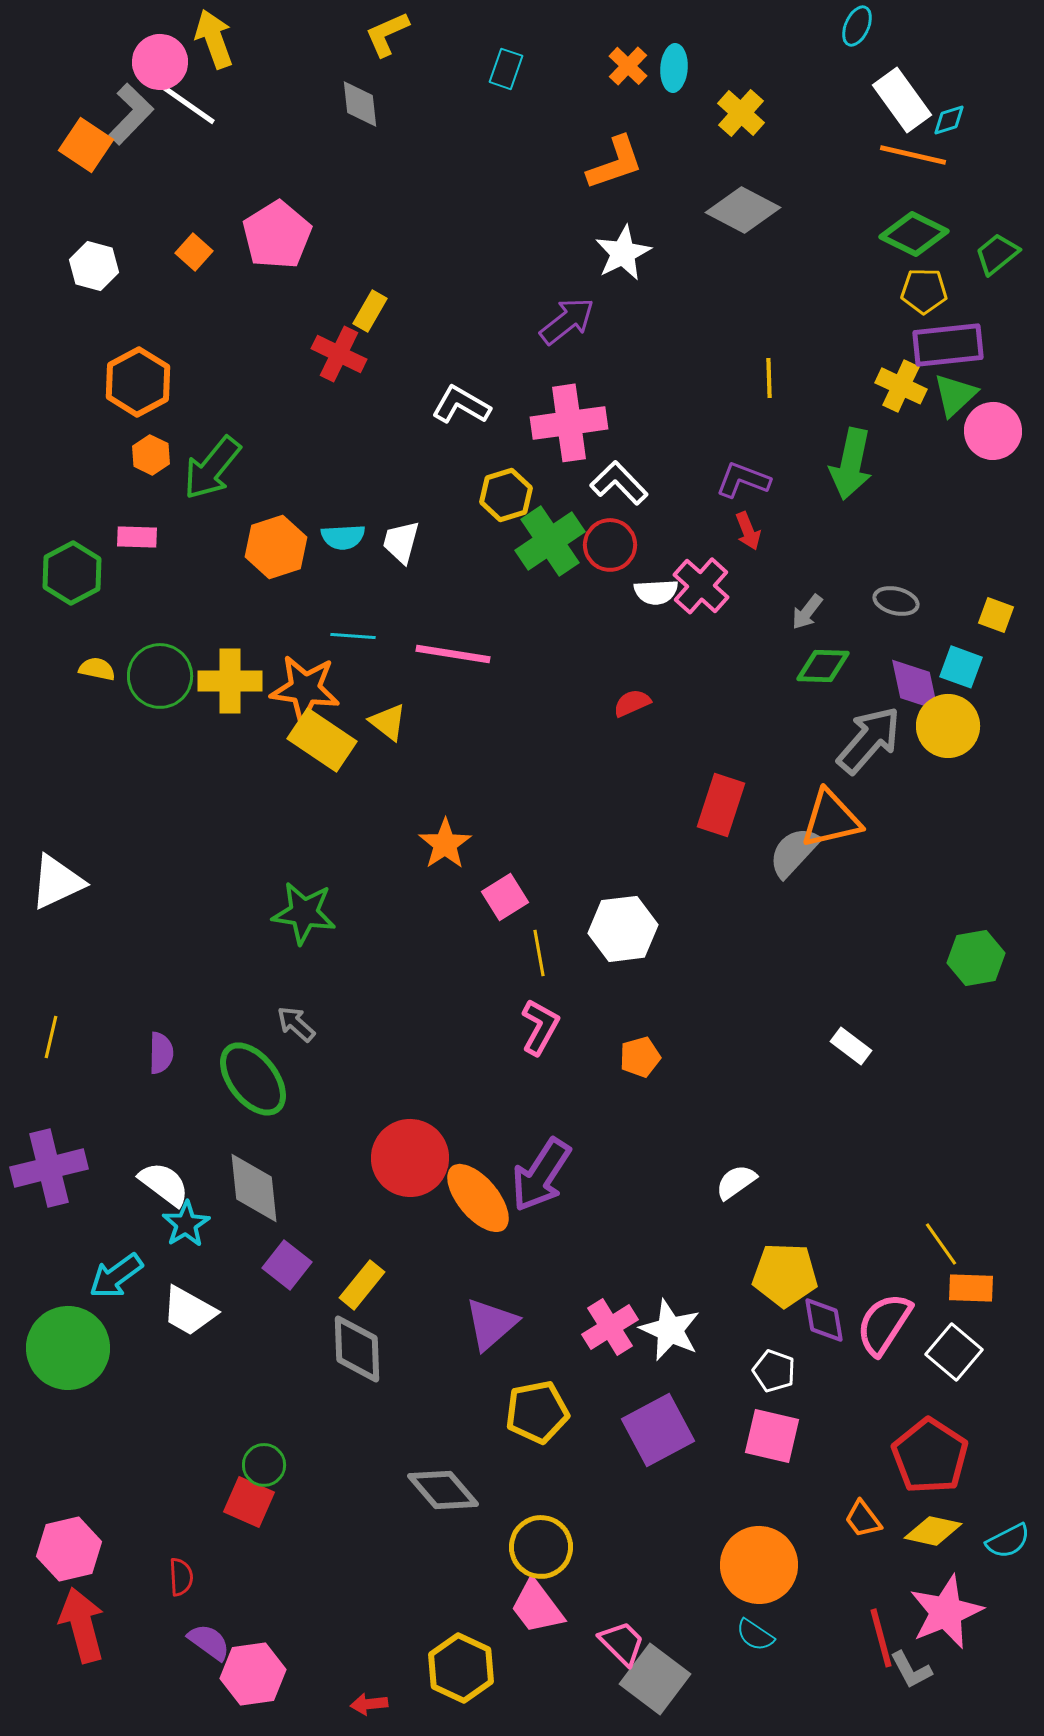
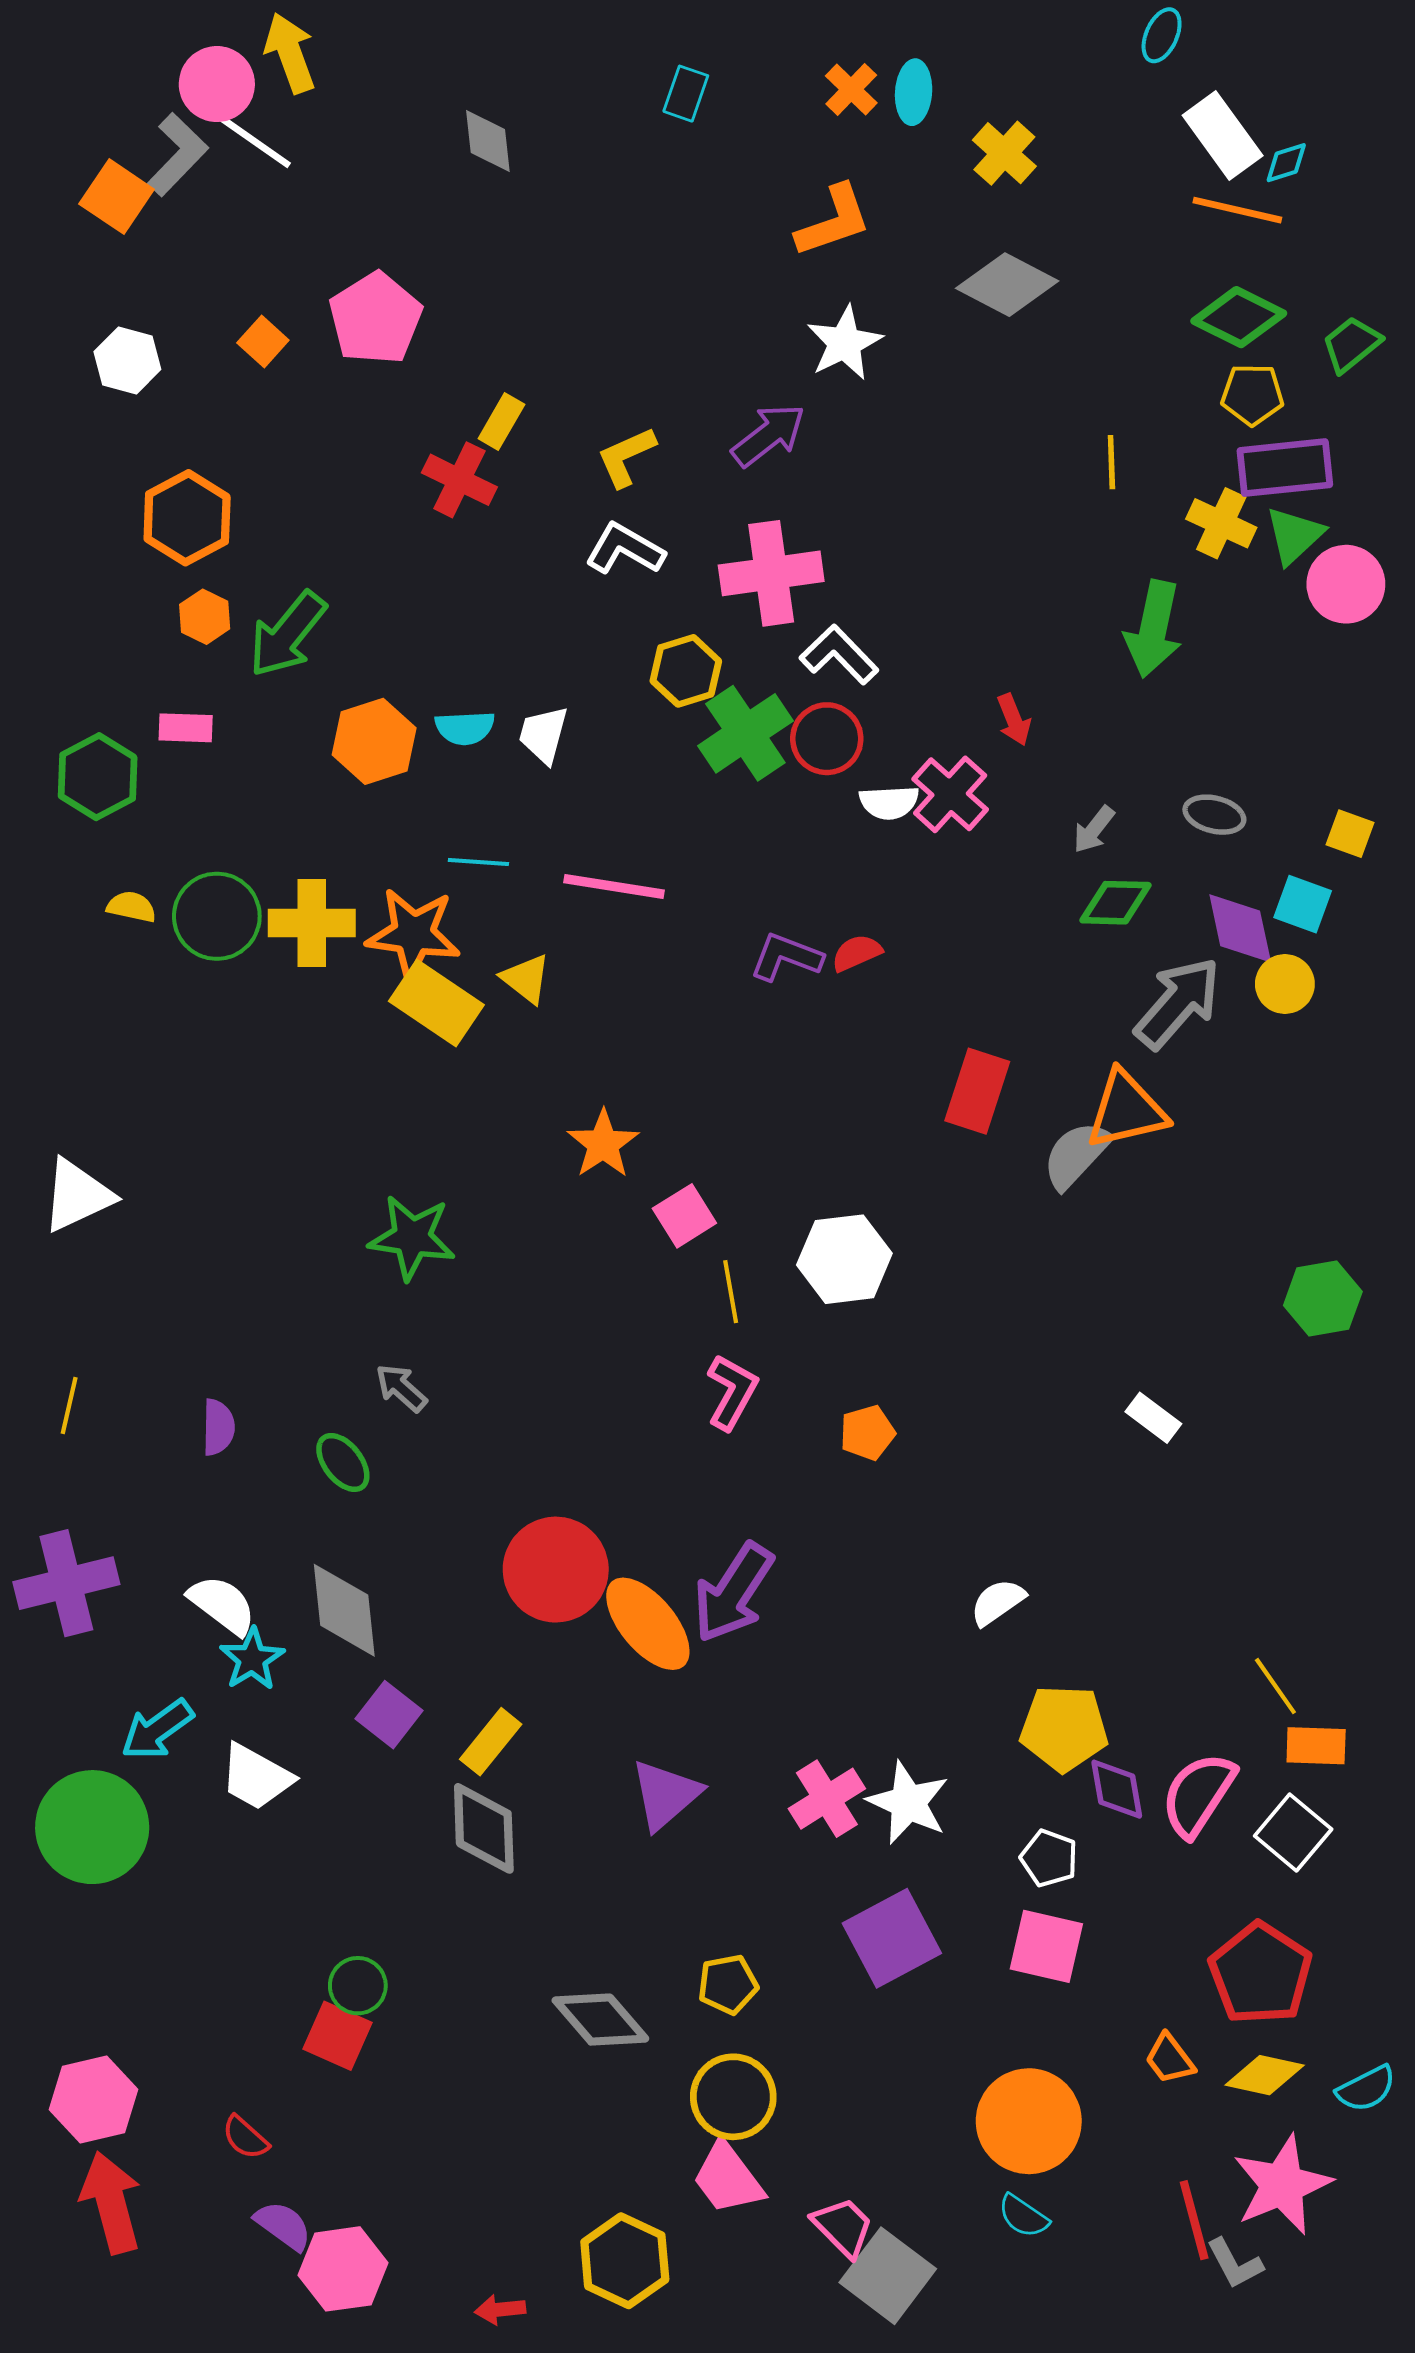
yellow L-shape: (387, 34) -> (626, 457), moved
yellow line: (769, 378) -> (1111, 462), moved
purple L-shape: (743, 480) -> (786, 957), moved
yellow circle: (948, 726) -> (1285, 984), size x0.7
green ellipse: (253, 1079) -> (343, 1462), size x0.6
yellow pentagon: (537, 1412) -> (728, 1984), moved, size x0.7
red semicircle: (181, 1577) -> (245, 2137), turned 135

